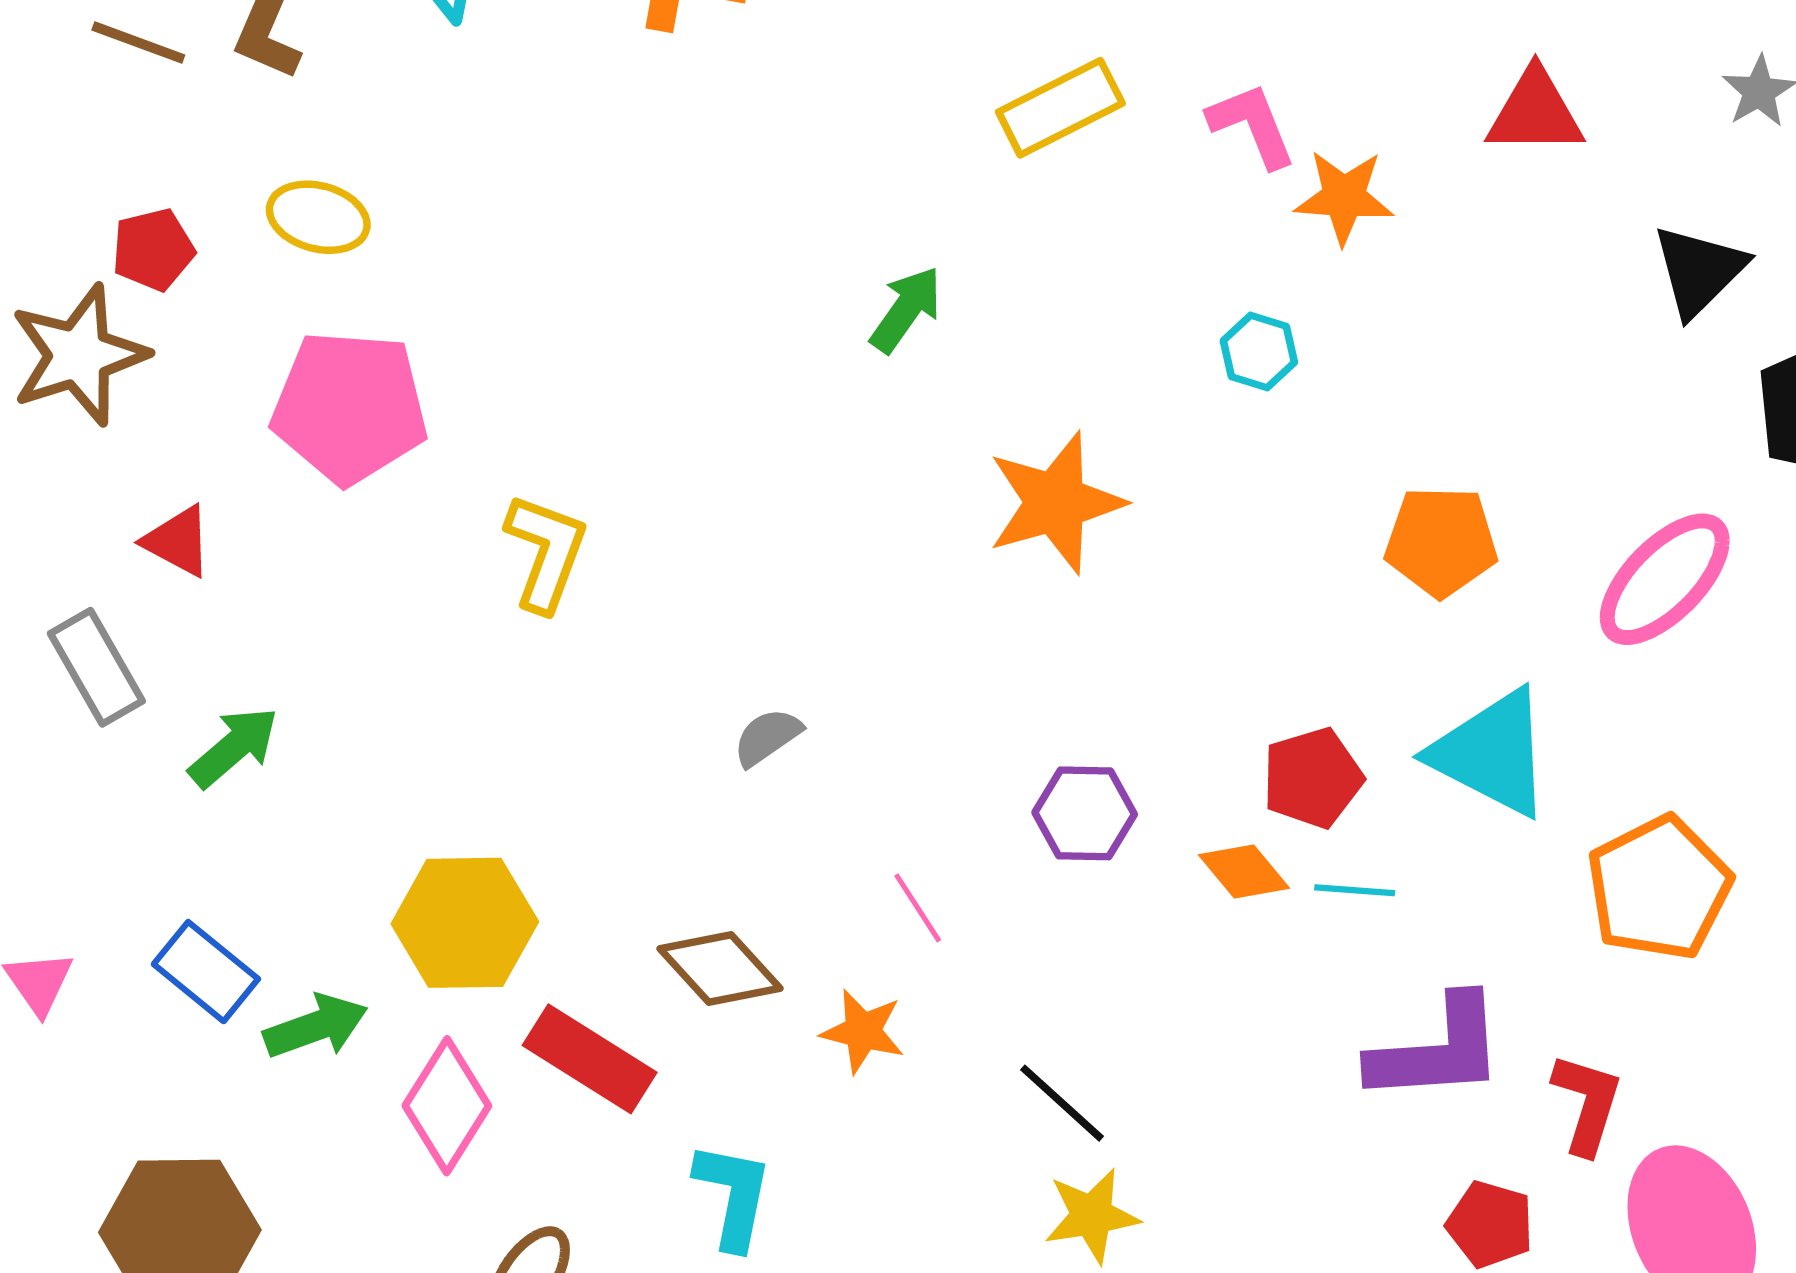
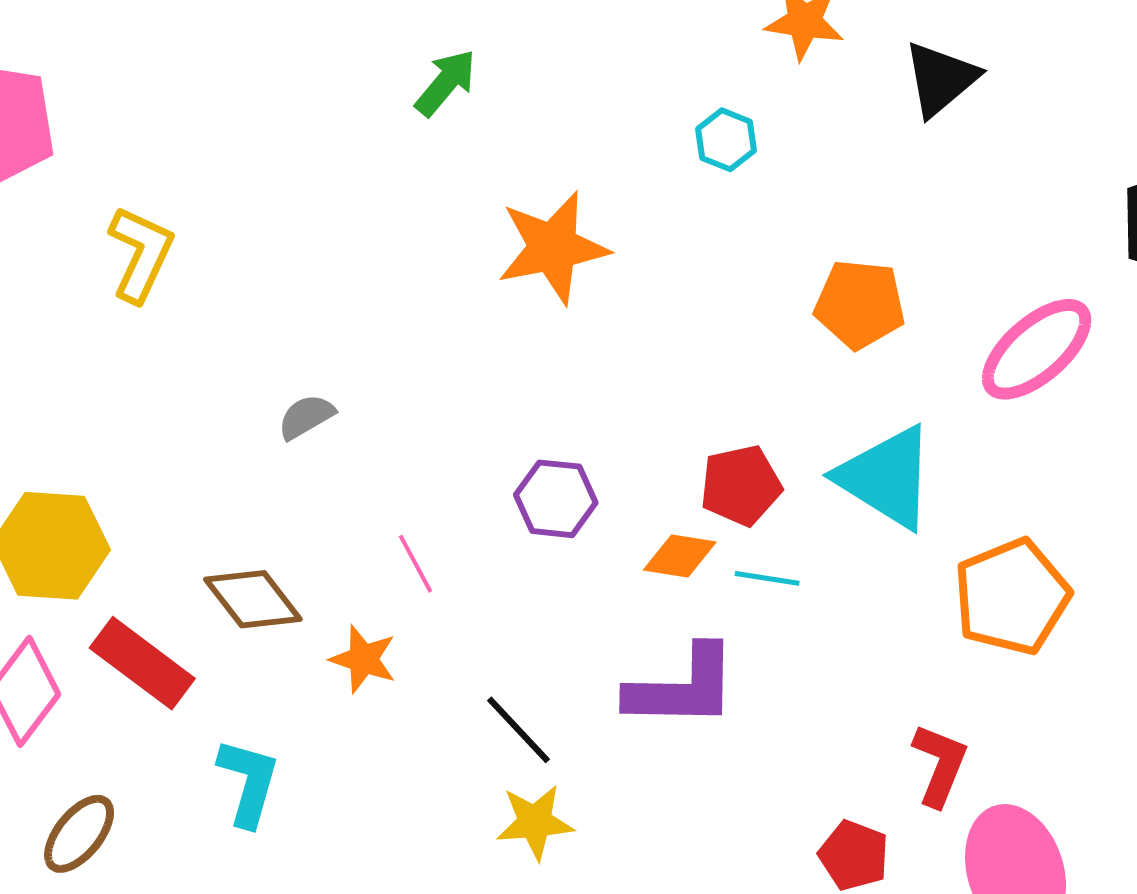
black triangle: (1699, 271) -> (941, 79), moved
orange diamond: (1244, 871) -> (680, 556), turned -46
purple L-shape: (1437, 1050) -> (682, 687), moved

